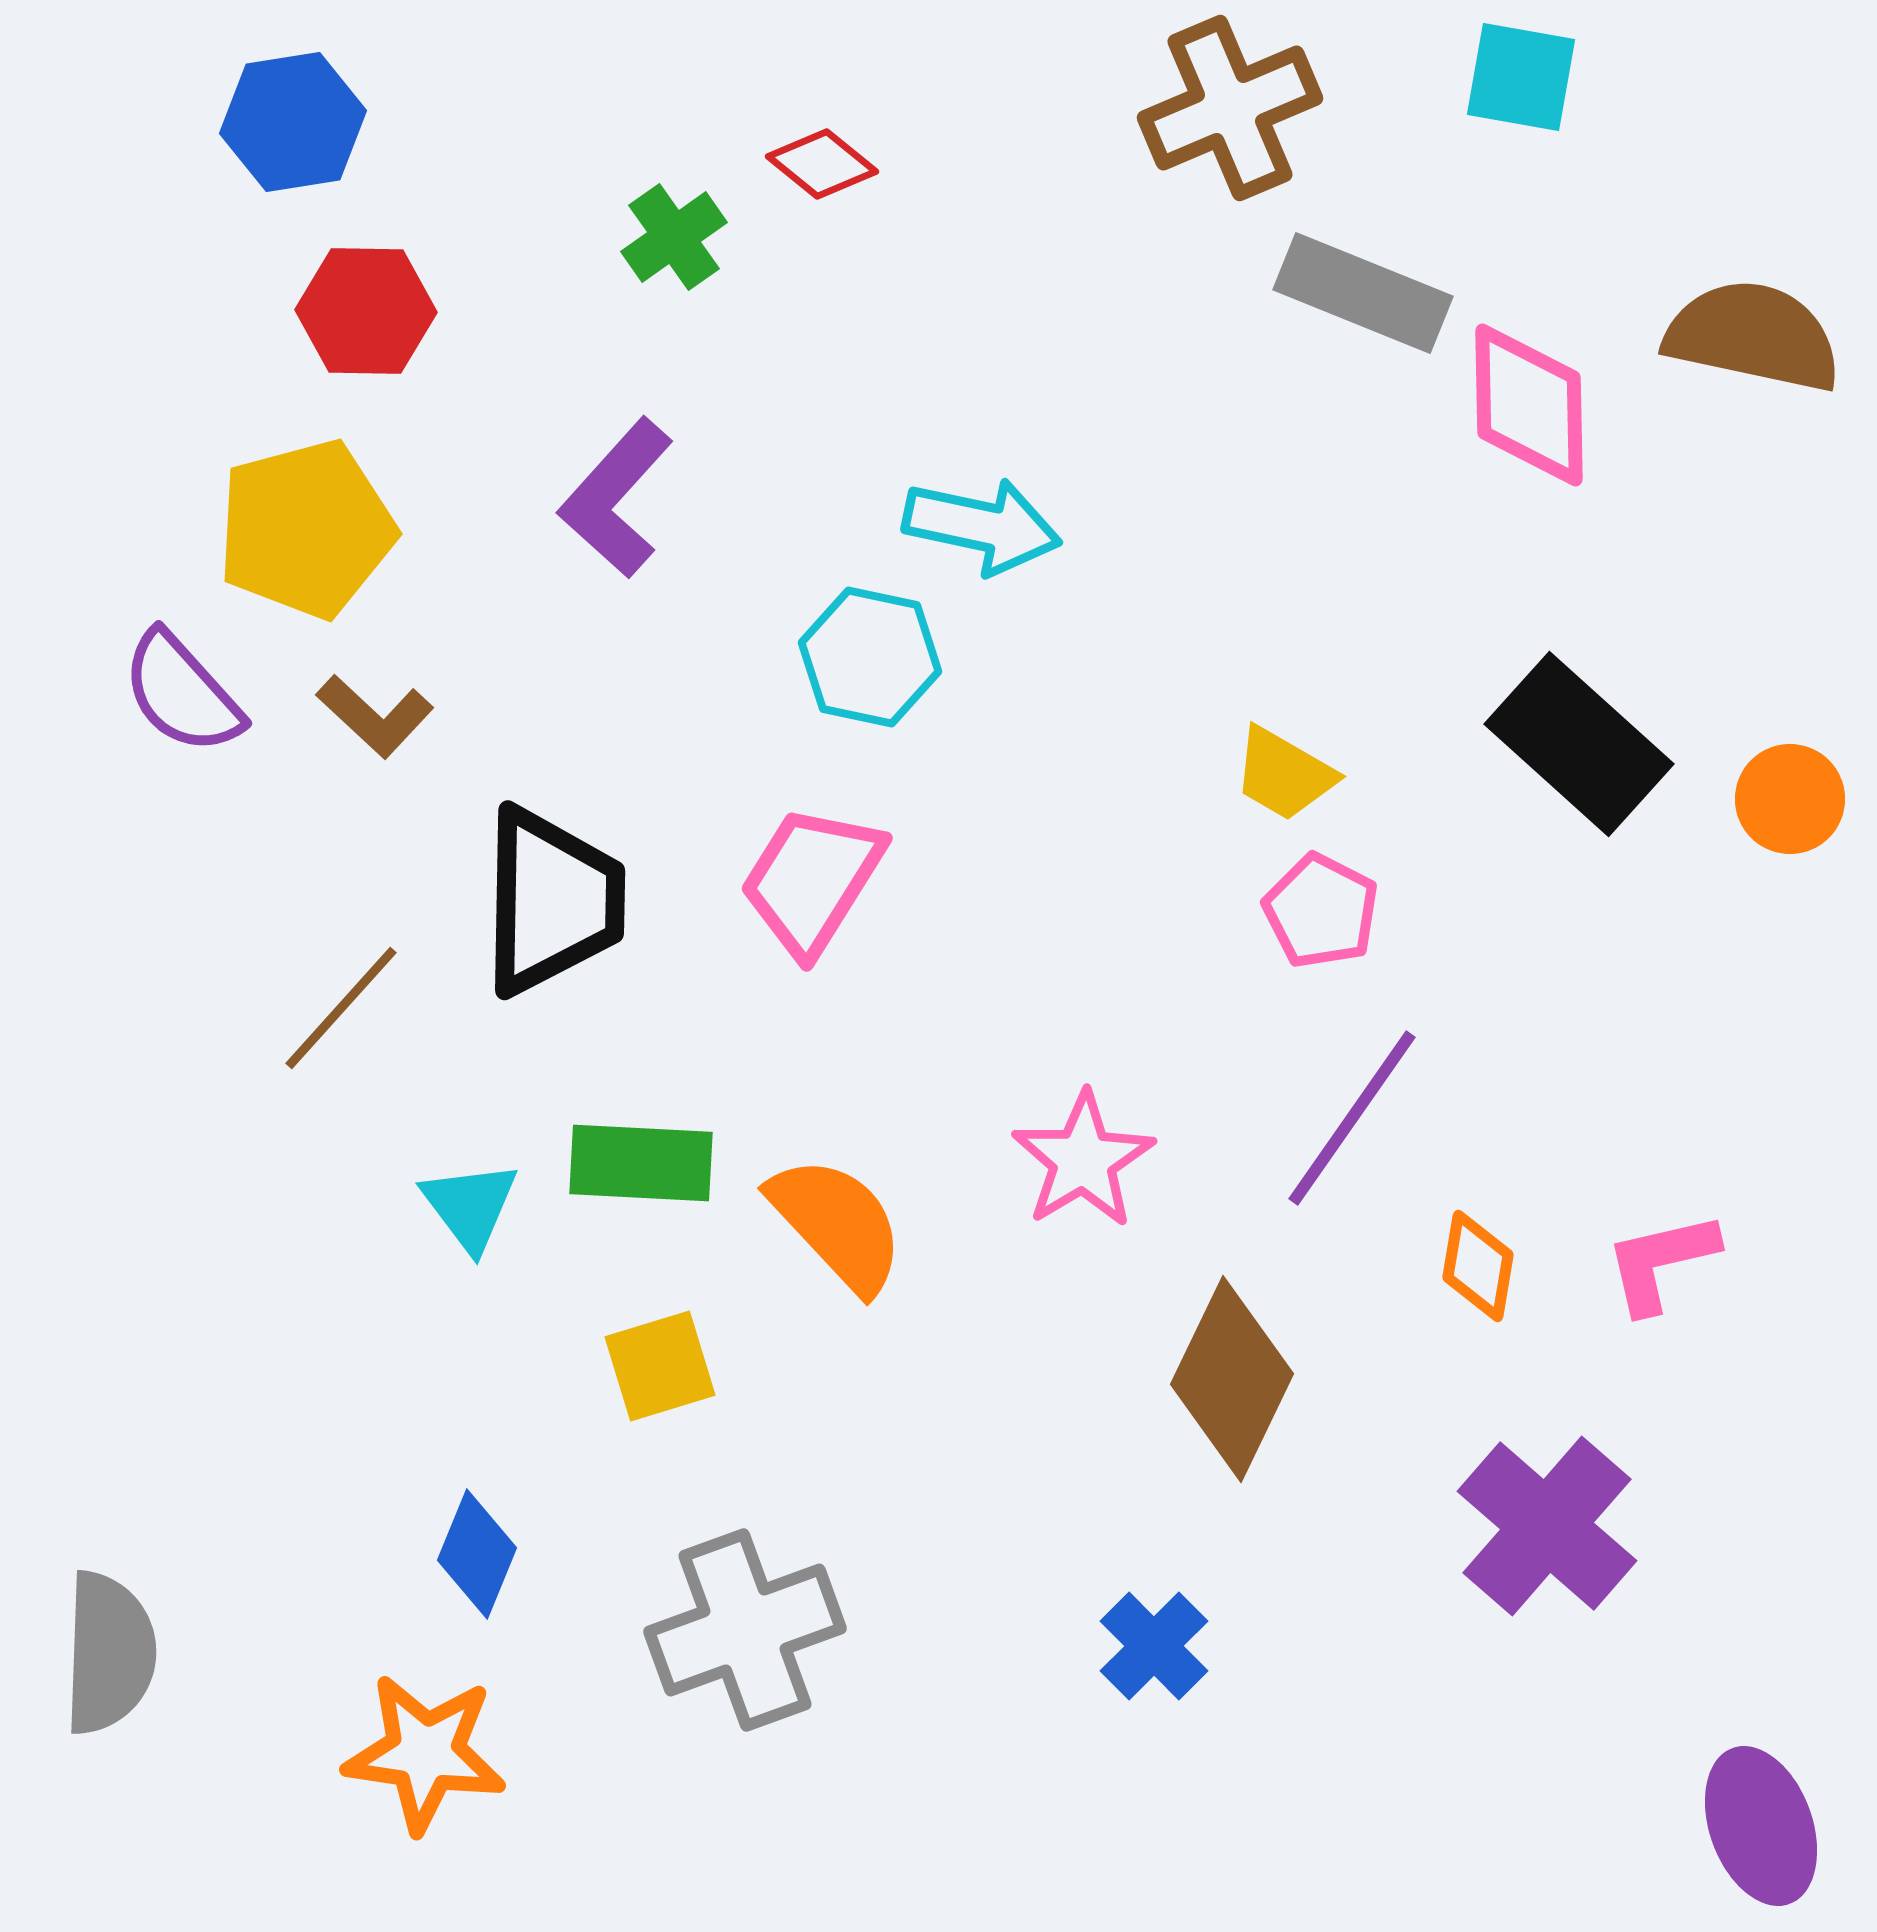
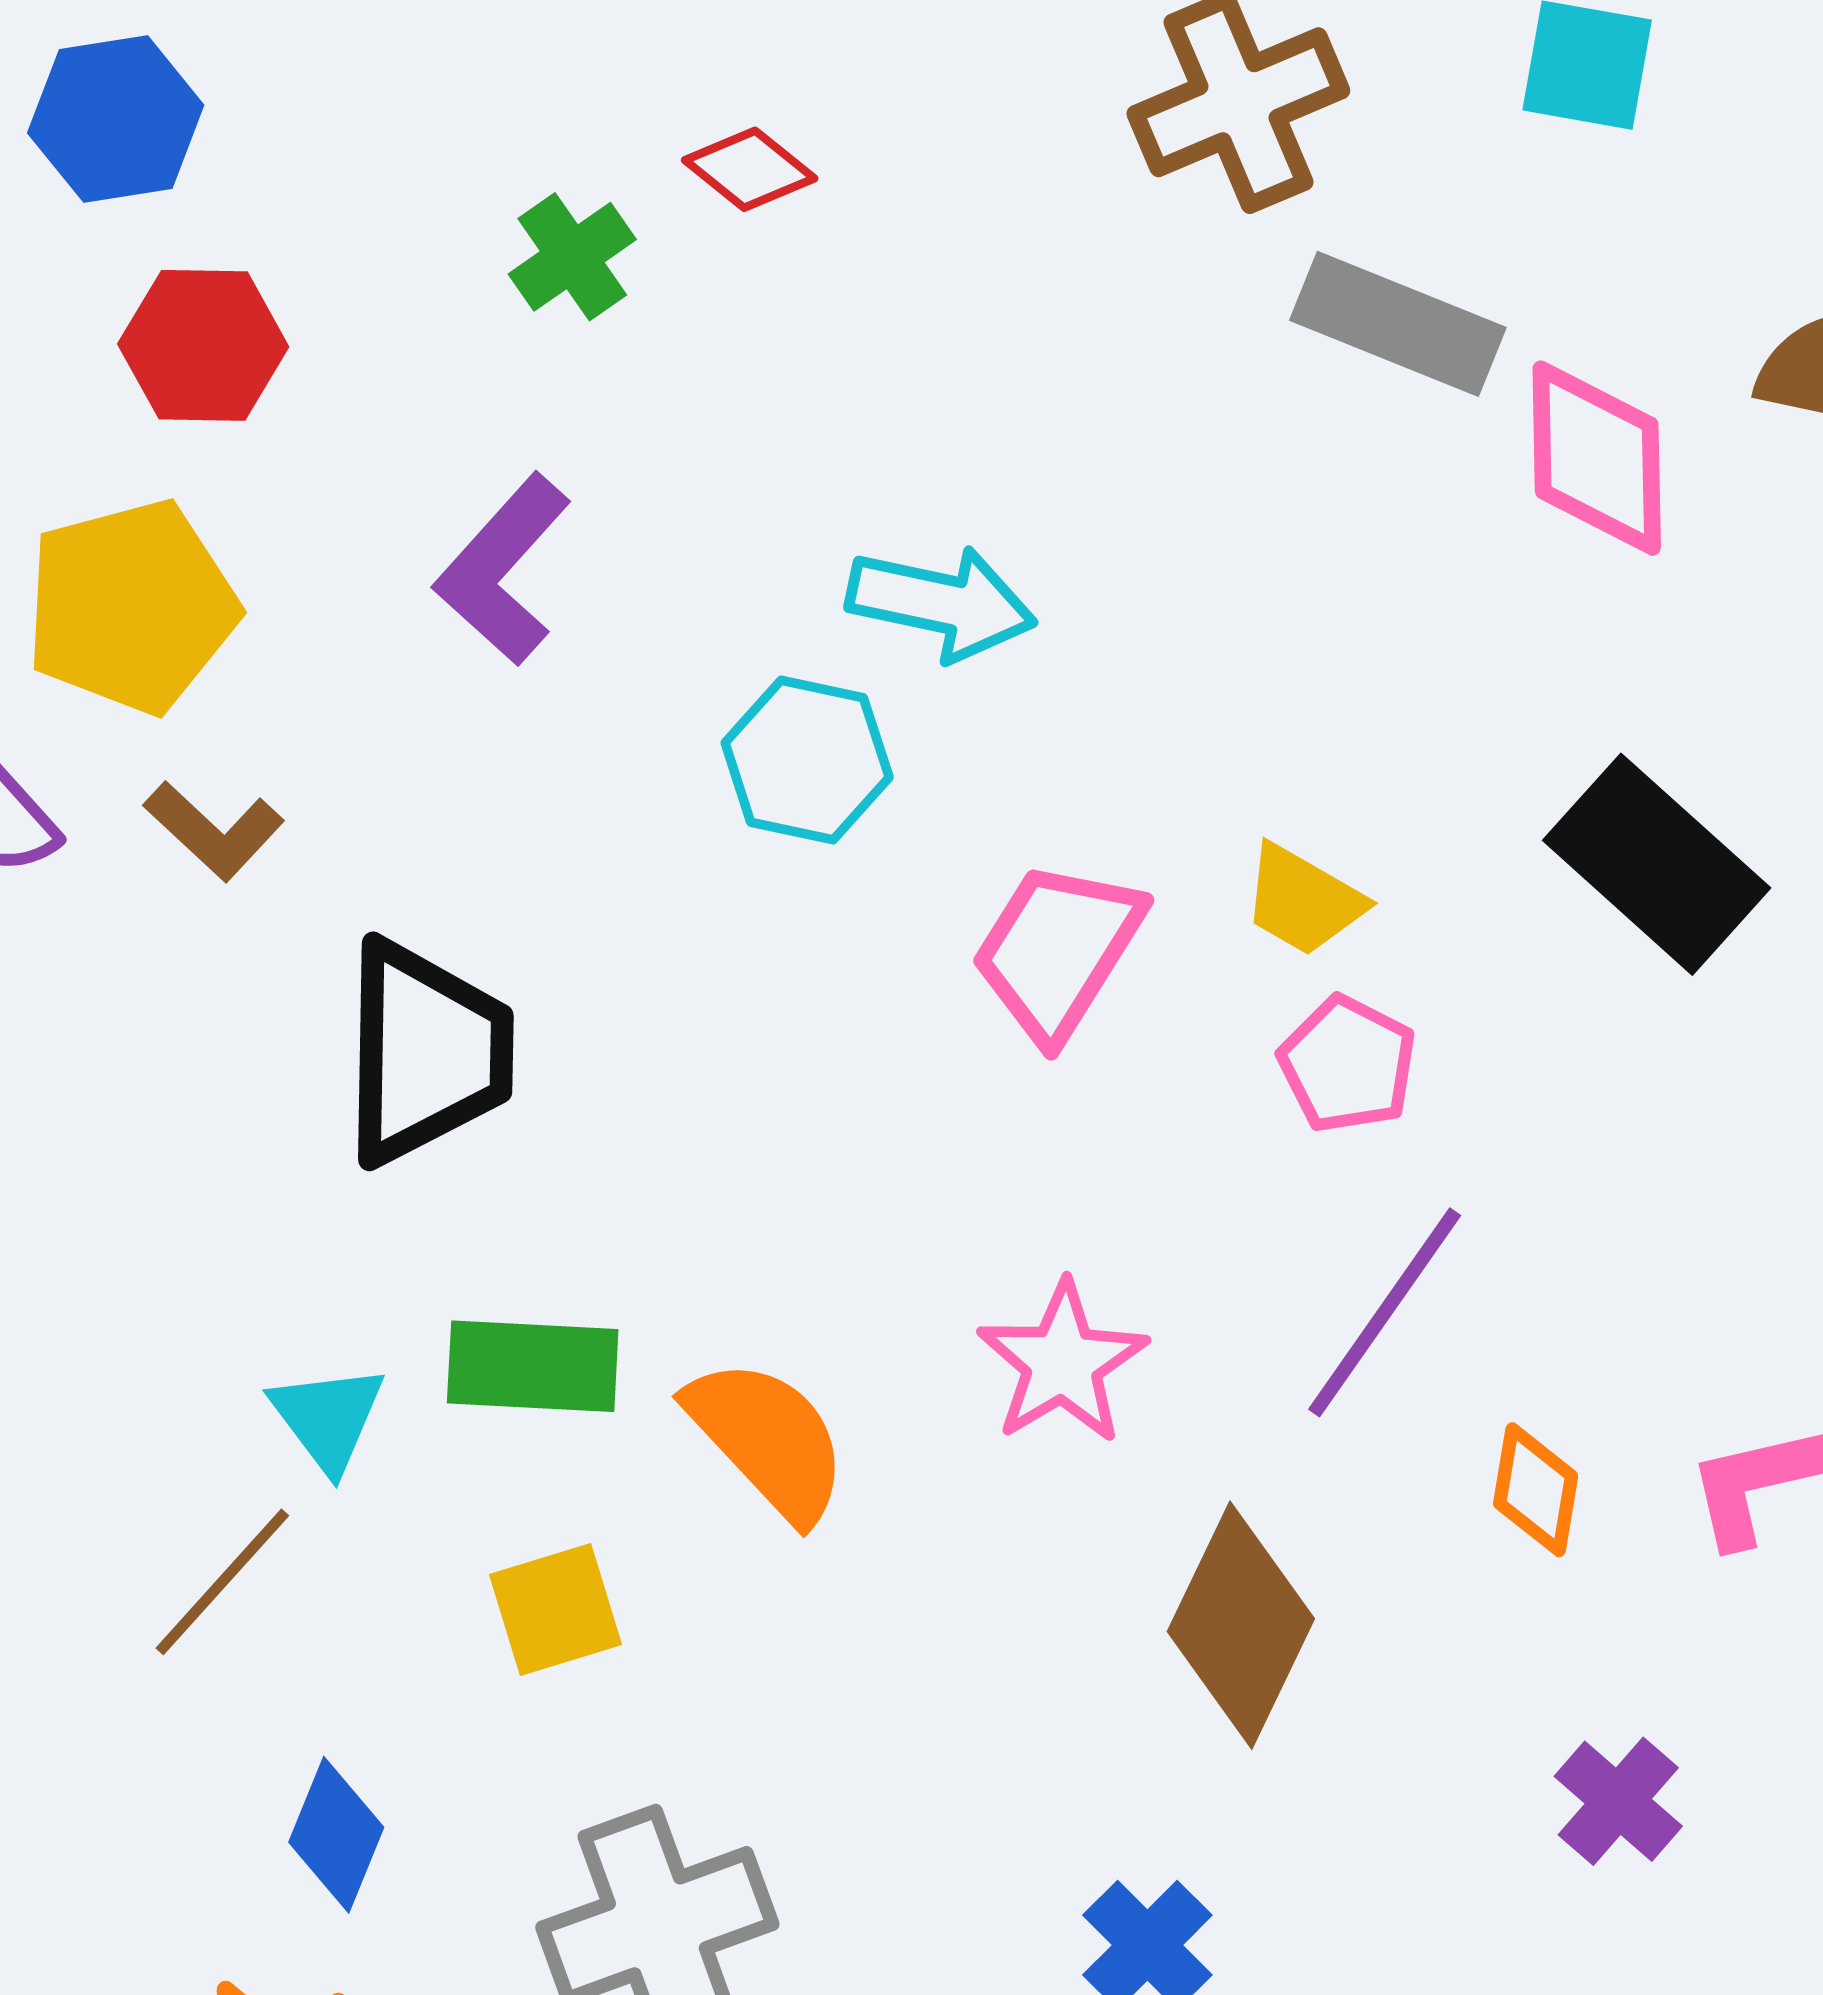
pink trapezoid: (812, 880) -> (1058, 951), moved
brown line: (341, 1008) -> (222, 1582), moved
purple cross: (1547, 1526) -> (1618, 1801), size x0.6

